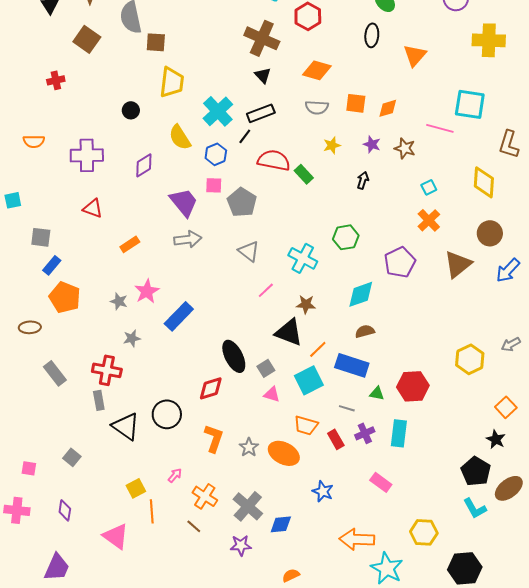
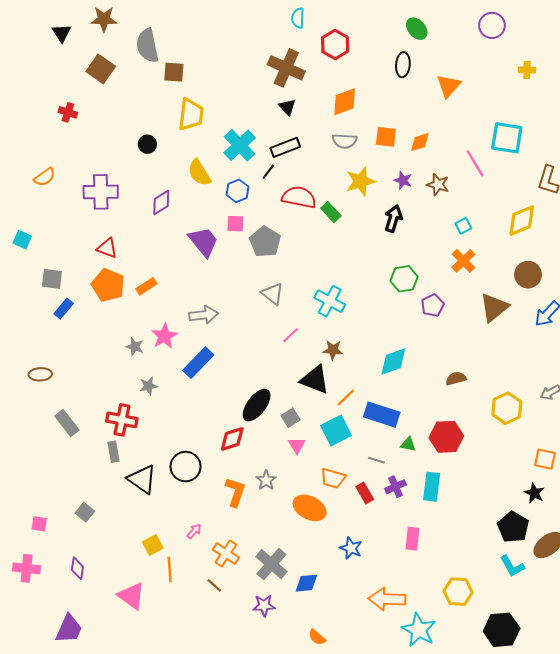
yellow cross: (489, 40) -> (527, 70), size x0.5
orange diamond: (317, 70) -> (345, 102), turned -36
red cross: (56, 80) -> (68, 112), turned 30
pink line: (440, 128) -> (475, 163), turned 44
orange semicircle: (34, 141) -> (45, 177), turned -35
yellow star: (332, 145) -> (360, 181), size x1.6
black arrow: (363, 180) -> (393, 218), size x1.4
yellow diamond: (484, 182) -> (522, 221), turned 64
cyan square: (13, 200) -> (22, 240), turned 36
green hexagon: (346, 237) -> (404, 279), moved
gray arrow: (188, 239) -> (204, 315), moved
purple pentagon: (400, 262) -> (433, 305), size x0.7
cyan diamond: (361, 294) -> (393, 362), moved
orange pentagon: (65, 297) -> (108, 285), moved
brown semicircle: (365, 331) -> (456, 379), moved
black ellipse: (234, 356) -> (257, 405), turned 64
pink triangle: (272, 394) -> (297, 445), turned 42
orange square: (506, 407) -> (545, 459), turned -35
gray star: (249, 447) -> (266, 480), moved
pink rectangle: (381, 482) -> (412, 539), turned 60
orange semicircle: (291, 575) -> (317, 637), turned -114

